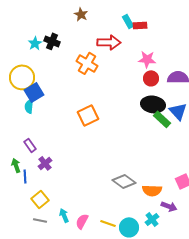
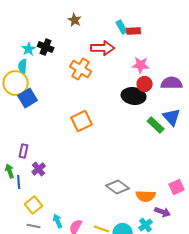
black ellipse: (153, 104) -> (134, 96), moved
cyan semicircle: (29, 106) -> (23, 66), moved
purple rectangle: (30, 145) -> (24, 151), turned 48

